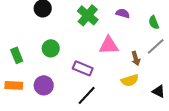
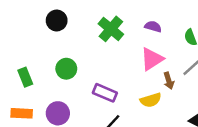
pink triangle: (109, 45) -> (152, 59), moved, turned -30
yellow semicircle: (130, 80) -> (151, 100), moved

